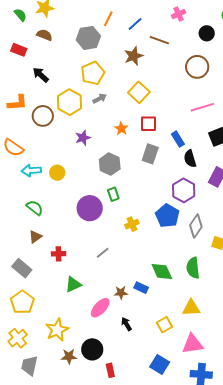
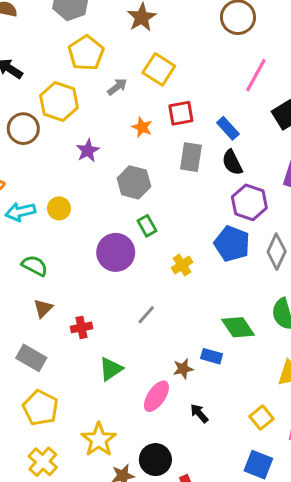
gray arrow: (100, 99) -> (117, 87), moved
pink line: (202, 107) -> (256, 75), turned -35
black semicircle: (190, 159) -> (232, 162), moved
yellow square: (164, 325) -> (261, 418), moved

